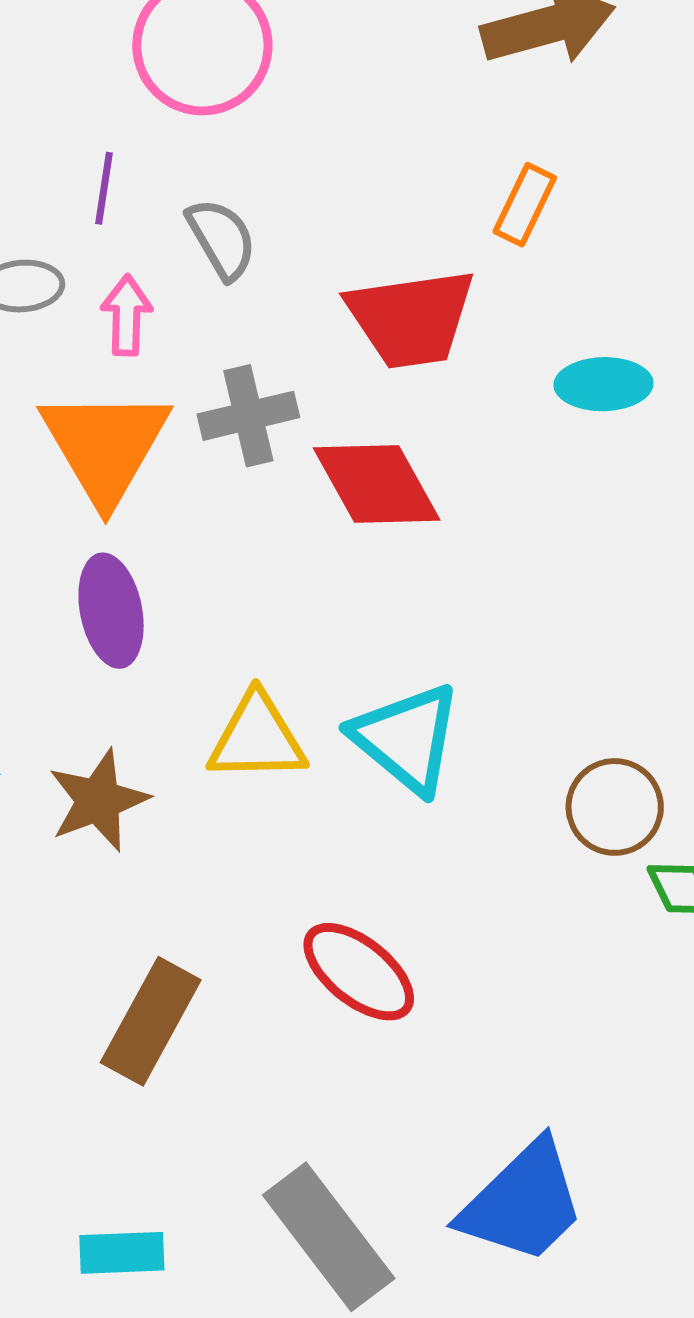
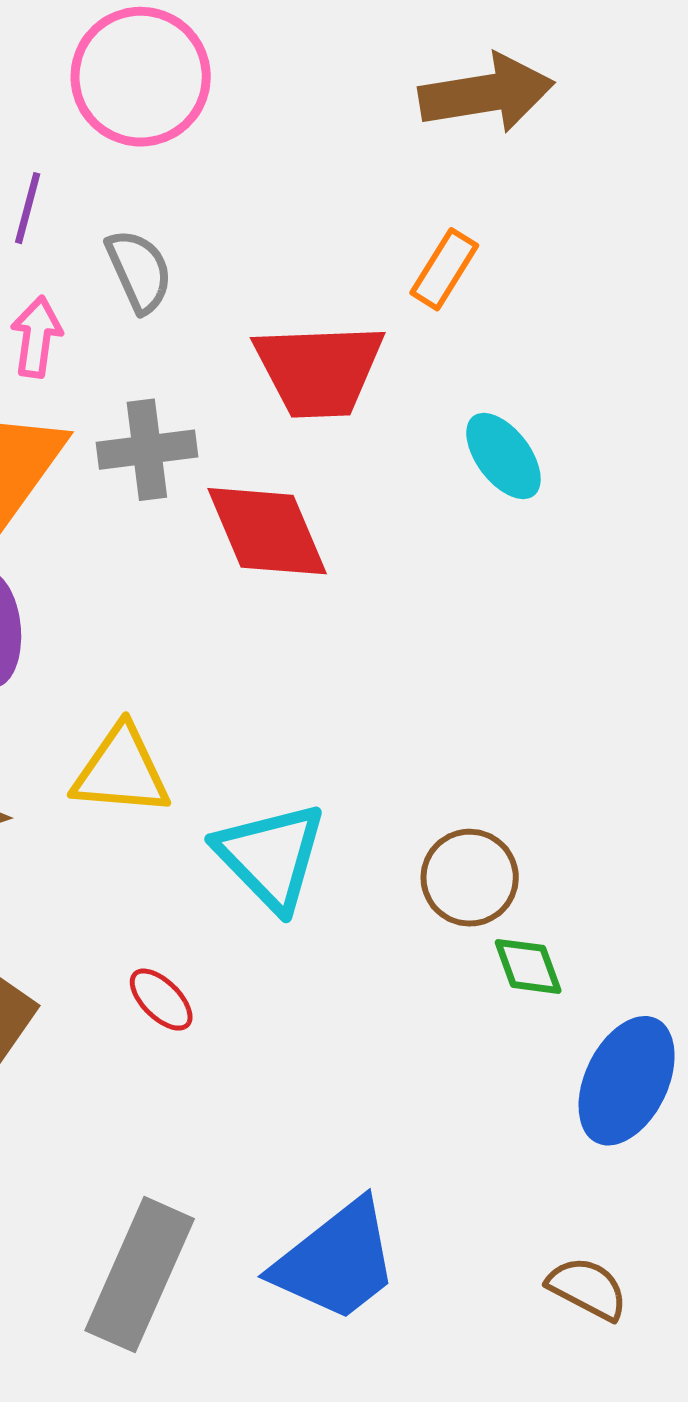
cyan ellipse: (604, 384) -> (503, 456), turned 48
cyan triangle: (407, 738) -> (271, 856), moved
red ellipse: (359, 972) -> (161, 1000), moved, size x0.6
gray rectangle: (329, 1237) -> (140, 1275), turned 55

